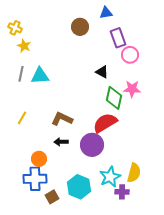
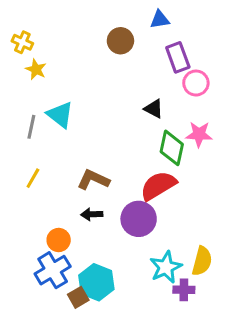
gray line: (21, 74) -> (31, 127), moved
cyan triangle: (40, 76) -> (60, 115), turned 42
blue cross: (35, 179) -> (53, 270), turned -30
cyan hexagon: (79, 187) -> (96, 282), moved

